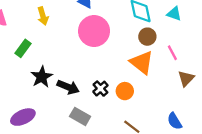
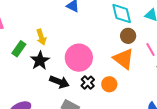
yellow arrow: (43, 16) -> (41, 37), moved
pink circle: (94, 31) -> (79, 58), moved
black star: (42, 77) -> (40, 61), moved

